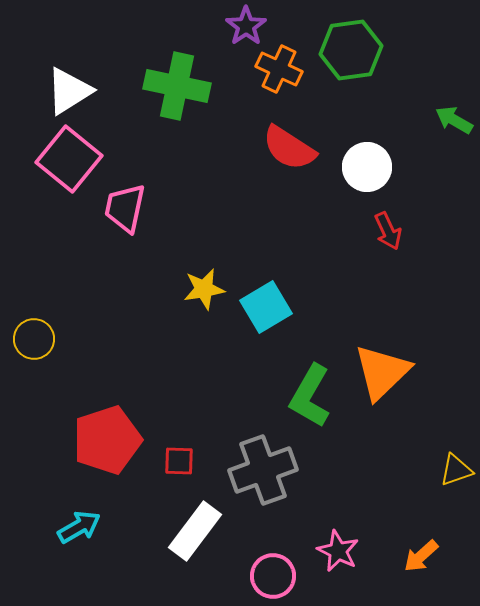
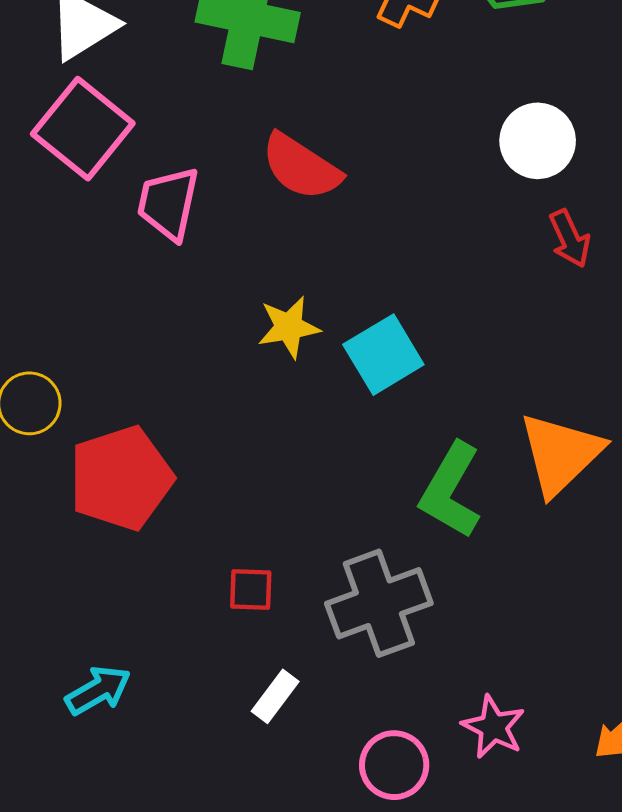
red semicircle: (289, 148) -> (301, 167), moved
red pentagon: (107, 440) -> (121, 478), moved
white rectangle: (195, 531) -> (275, 696), size x0.6

